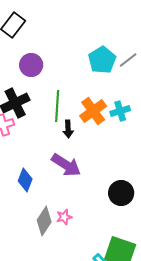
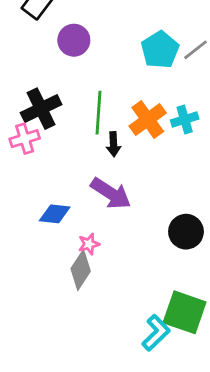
purple circle: (31, 65) -> (74, 40), moved
blue diamond: (25, 180) -> (55, 214), turned 75
pink star: (64, 217) -> (89, 244), moved

